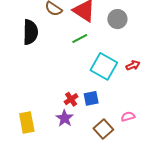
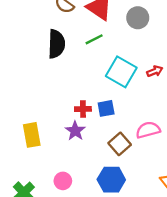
black semicircle: (30, 32) -> (56, 44), moved
red cross: (71, 99) -> (83, 109), turned 32
pink semicircle: (128, 117) -> (148, 130), size x1.5

